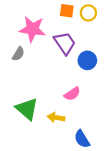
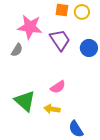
blue circle: (87, 60) -> (89, 48), moved
pink semicircle: (72, 94) -> (58, 87), moved

